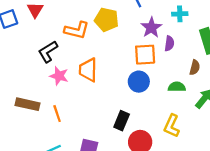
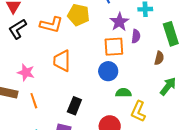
black L-shape: (48, 52) -> (18, 29), moved
pink star: (59, 76) -> (26, 72), moved
green semicircle: (177, 87) -> (123, 93), moved
black rectangle: (122, 121) -> (74, 106), moved

